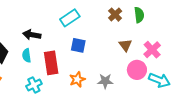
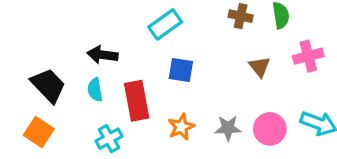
brown cross: (115, 15) -> (241, 16), turned -32
pink cross: (152, 50) -> (308, 56), moved, turned 30
pink circle: (137, 70) -> (270, 129), moved

